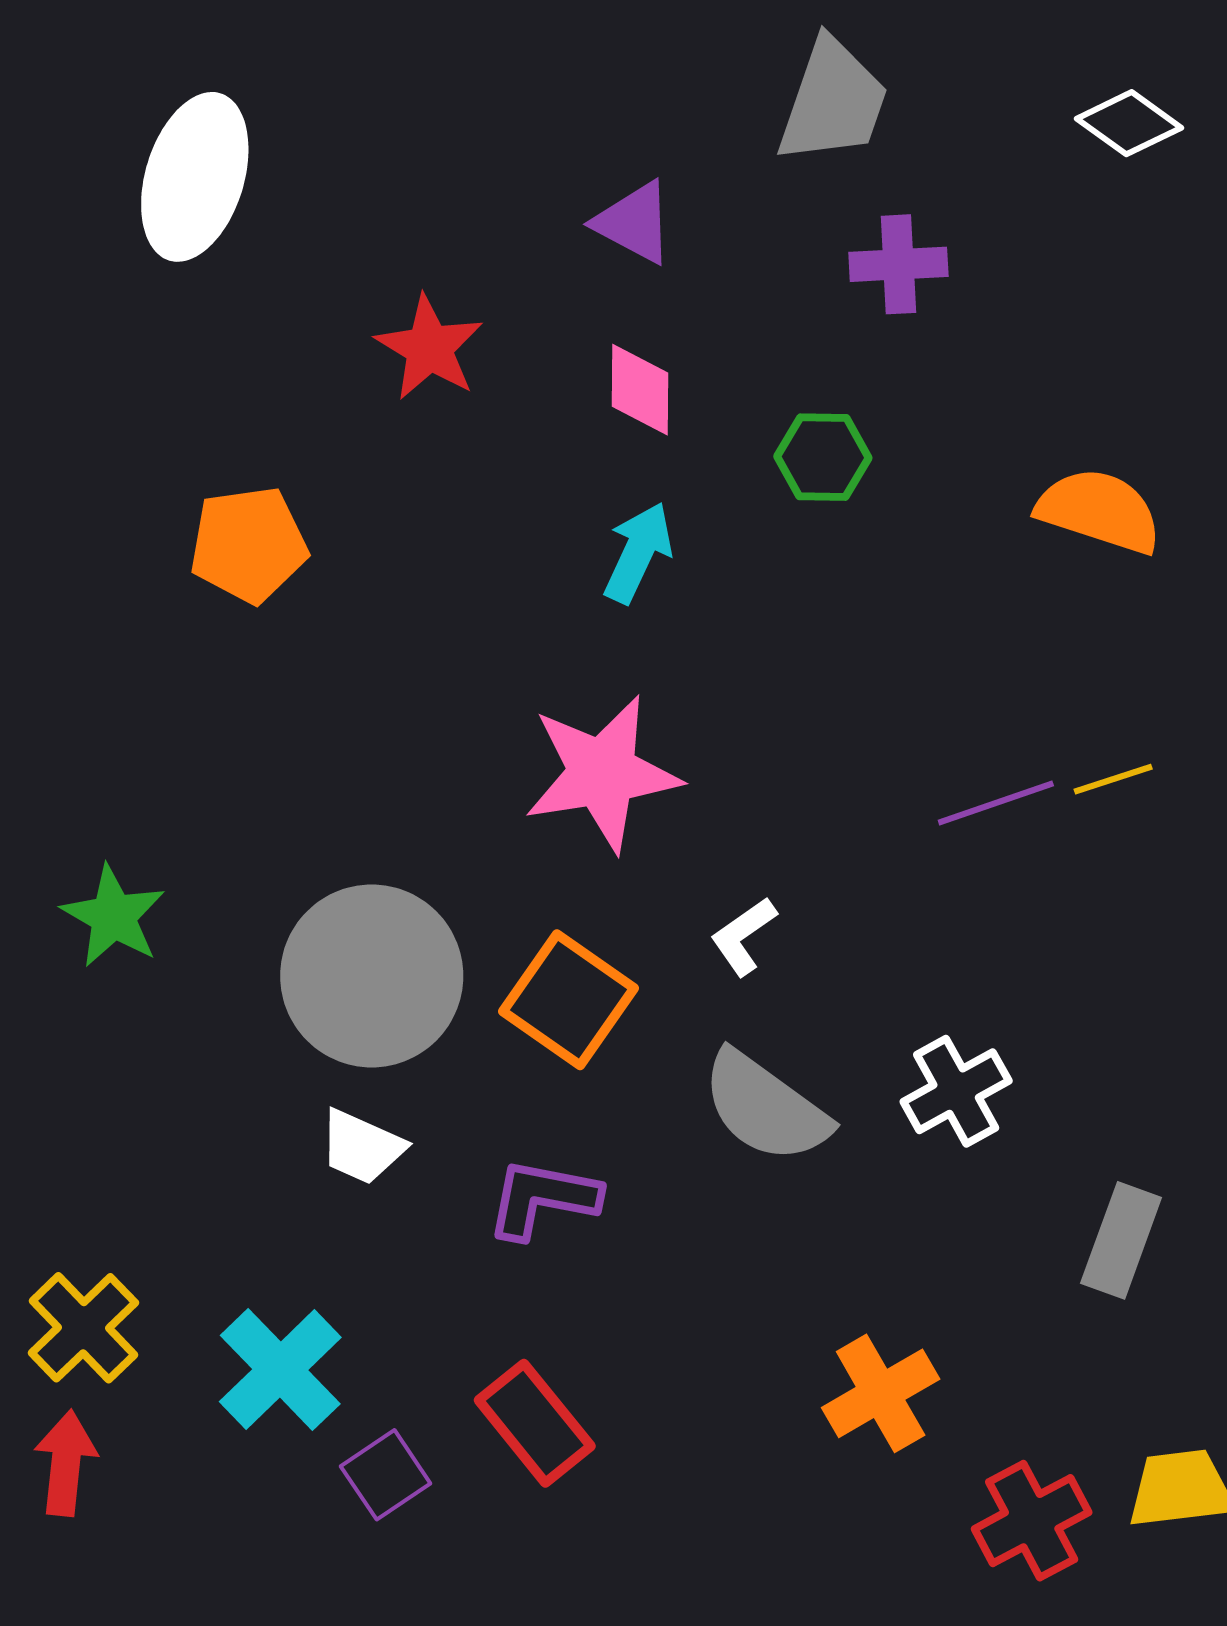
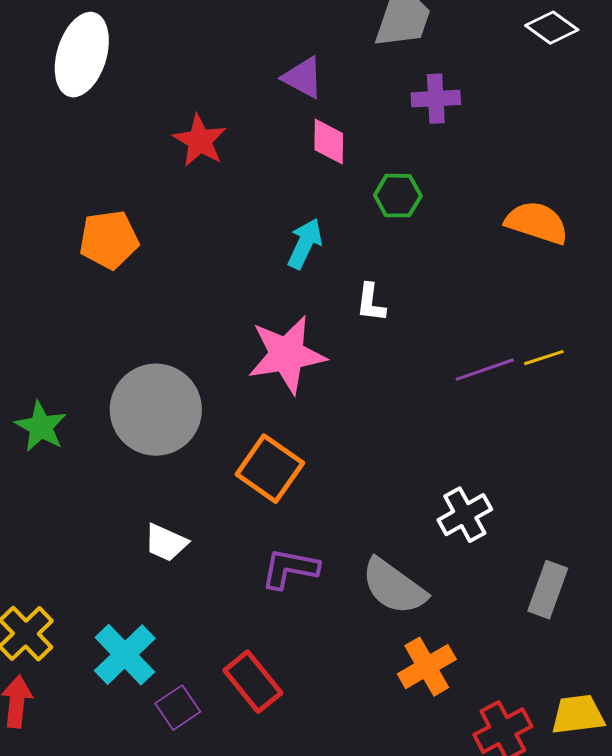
pink diamond: (640, 390) -> (329, 142), moved
white L-shape: (743, 936) -> (371, 303), moved, turned -48
gray circle: (372, 976) -> (156, 410), moved
gray semicircle: (765, 1107) -> (394, 587), moved
purple L-shape: (543, 1199) -> (290, 569), moved

